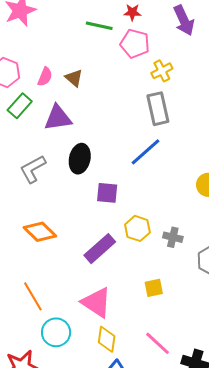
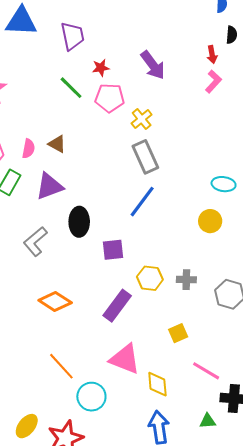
green line: (99, 26) -> (71, 88), turned 44
yellow diamond: (107, 339) -> (157, 384), moved
pink line: (157, 343) -> (206, 371), moved

